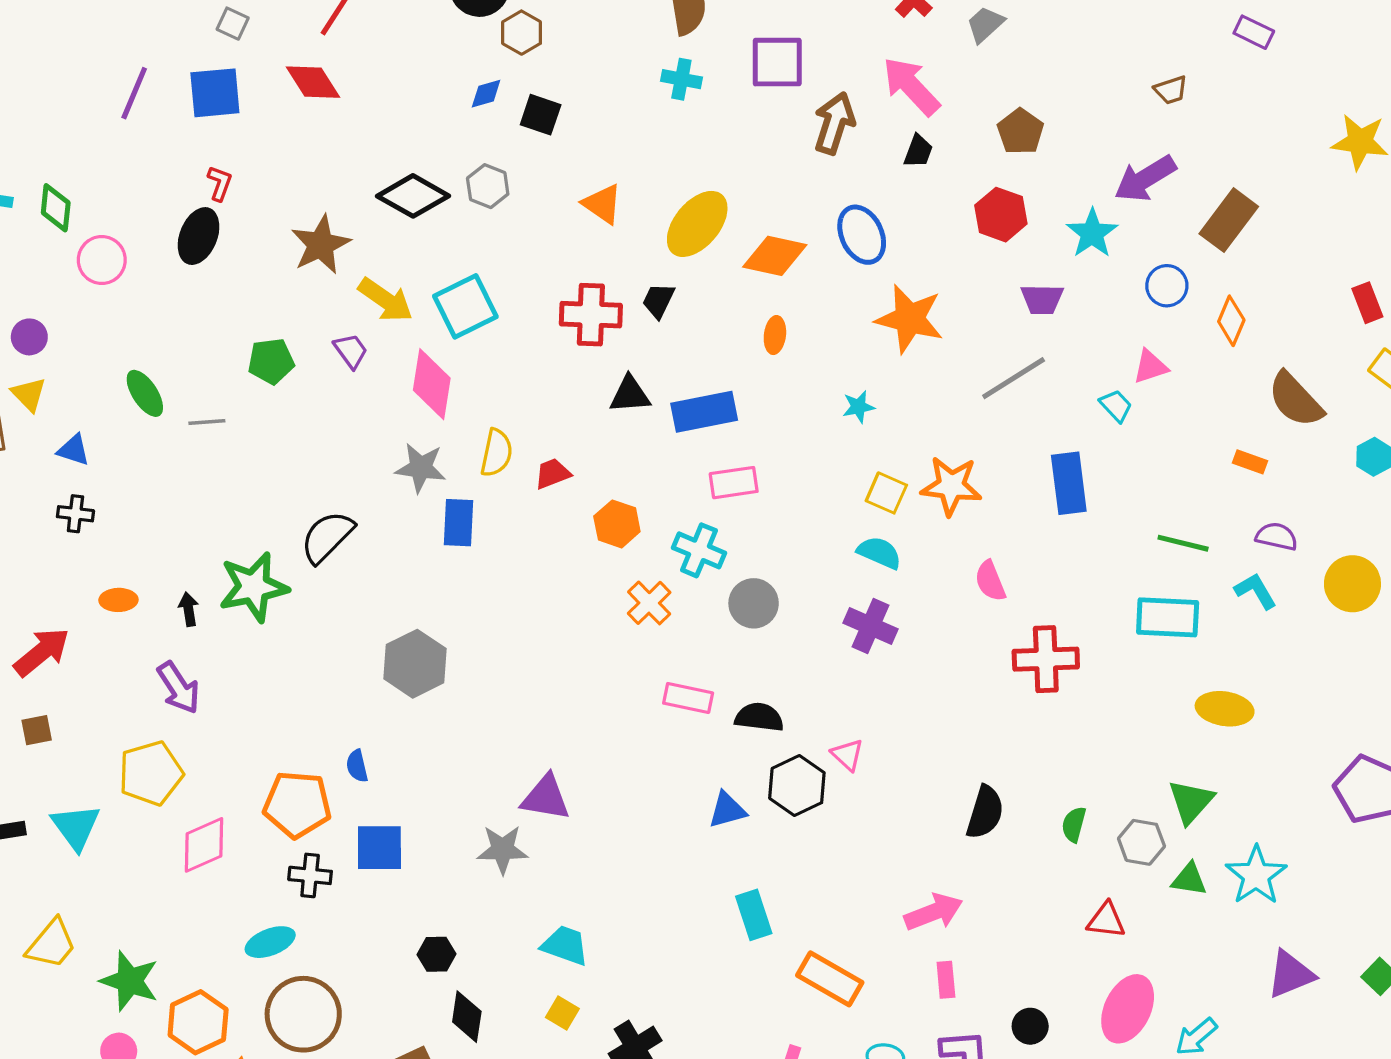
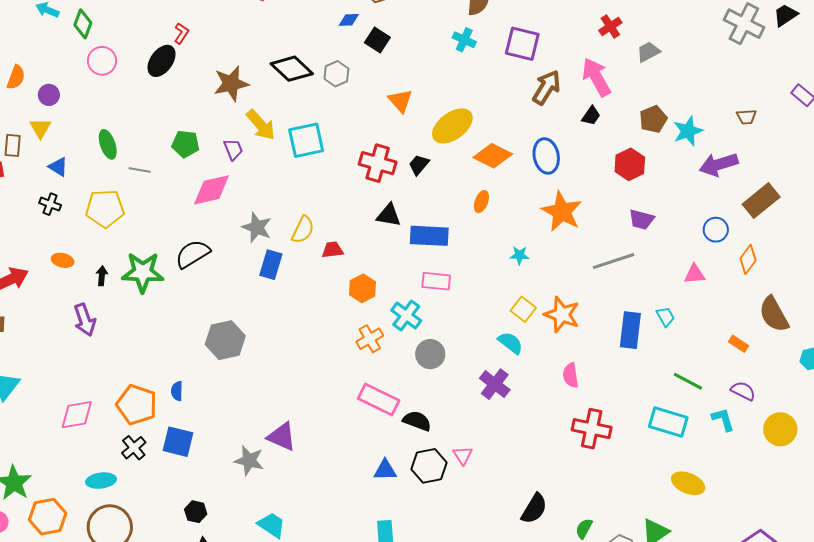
cyan star: (1092, 233) -> (688, 131), moved
pink diamond: (432, 384) -> (212, 190), moved, turned 54
cyan trapezoid: (1116, 406) -> (665, 317), moved
pink rectangle: (688, 698) -> (379, 399), size x1.4
yellow pentagon: (151, 773) -> (105, 209), moved
black cross: (310, 875) -> (134, 448), turned 30

